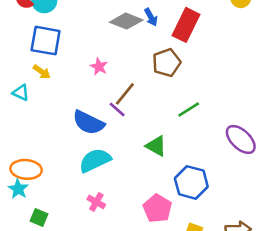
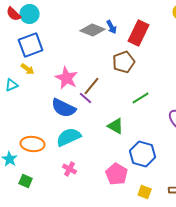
blue square: (46, 41) -> (31, 45), turned -30
pink star: (99, 67) -> (67, 78), moved, size x1.6
cyan triangle: (21, 93) -> (12, 85), turned -48
orange ellipse: (26, 169) -> (33, 144), moved

